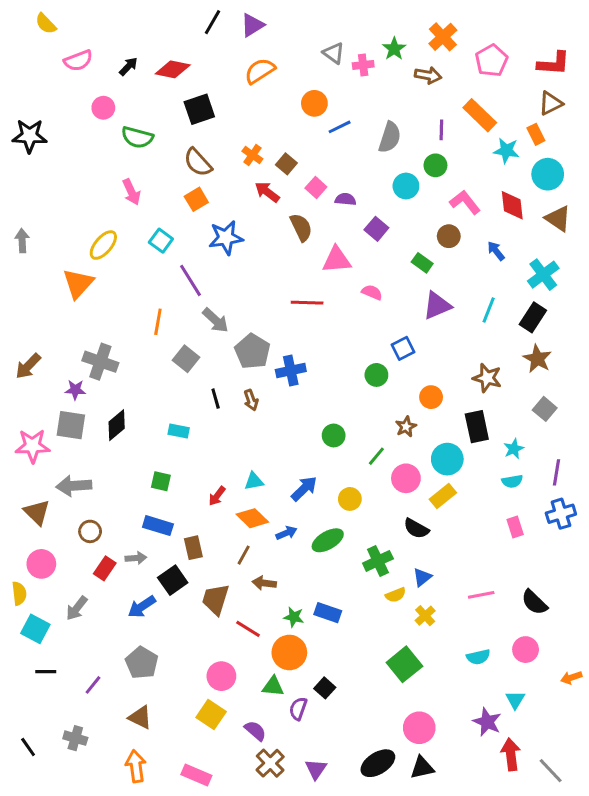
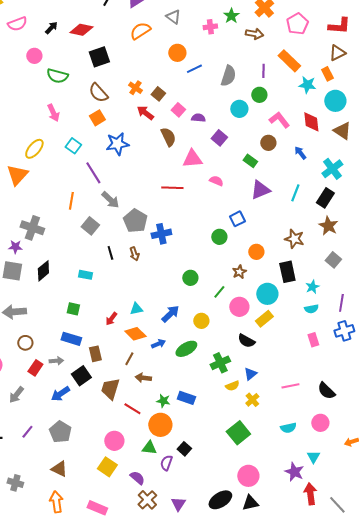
gray triangle: (334, 53) -> (173, 17), moved
purple line: (93, 685) -> (27, 432), moved

